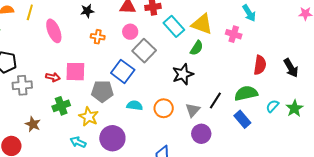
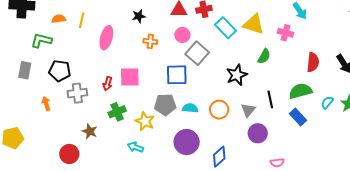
pink ellipse: (54, 31) -> (106, 38), turned 40
green semicircle: (197, 48) -> (264, 56), moved
blue square: (123, 71) -> (177, 75), turned -35
red arrow: (53, 77) -> (108, 84), turned 96
gray pentagon: (102, 91) -> (165, 105), moved
black line: (215, 100) -> (270, 99), turned -42
purple circle: (112, 138) -> (187, 142), moved

